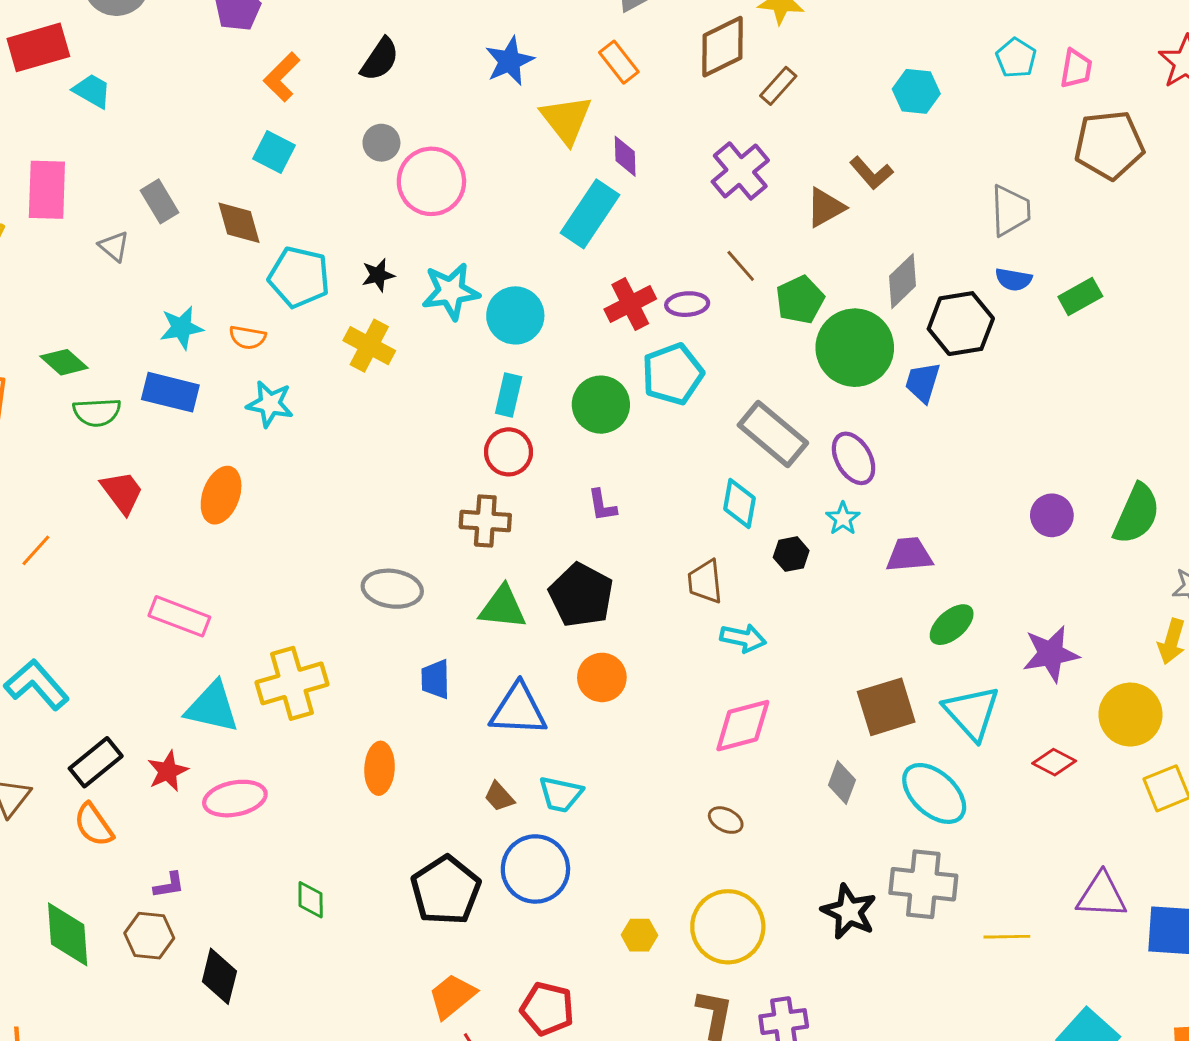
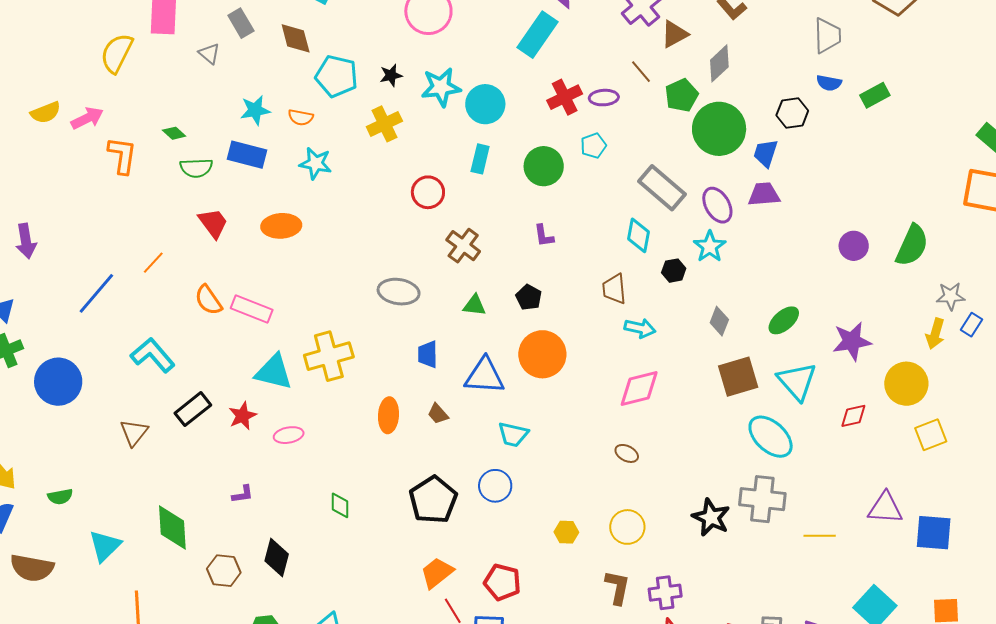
brown triangle: (825, 208) -> (674, 34), moved
gray diamond: (902, 281) -> (719, 63), moved
black hexagon: (961, 324) -> (792, 113), size x0.7
yellow cross: (369, 346) -> (384, 124), turned 36
green diamond: (64, 362) -> (174, 133), size x0.7
cyan pentagon: (673, 374) -> (593, 146), size x0.6
red circle: (508, 452) -> (428, 192), moved
orange ellipse: (221, 495) -> (281, 226), turned 66
cyan star: (843, 519) -> (710, 247), size x1.4
brown cross: (485, 521) -> (463, 246), turned 32
purple trapezoid: (909, 555) -> (764, 194), moved
black pentagon: (581, 595) -> (529, 297), size x0.6
green triangle: (503, 607) -> (474, 305), size x0.7
orange circle: (602, 677) -> (542, 354), size x1.4
red diamond: (1054, 762) -> (853, 416), turned -40
gray diamond: (842, 782) -> (719, 321), moved
brown trapezoid: (499, 797) -> (438, 414), moved
pink ellipse: (235, 799) -> (289, 435), size x0.7
orange semicircle: (94, 825) -> (208, 300), moved
blue circle: (535, 869) -> (495, 486), size x0.7
yellow circle: (728, 927) -> (627, 527), size x0.7
brown hexagon: (149, 936) -> (224, 571), moved

